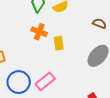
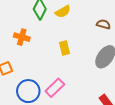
orange cross: (39, 32) -> (22, 37), moved

